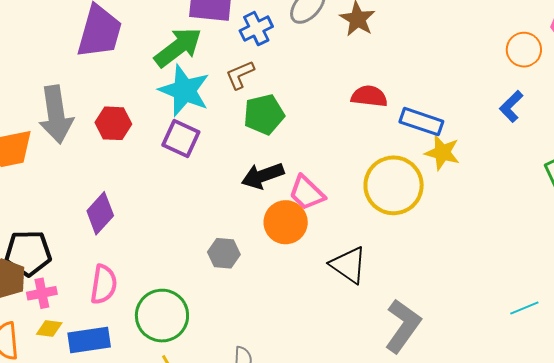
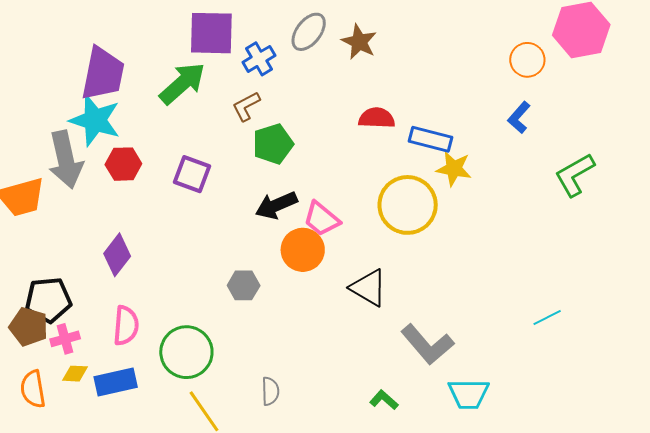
cyan star: (184, 90) -> (95, 120), moved
gray L-shape: (403, 326) -> (427, 344), turned 108

